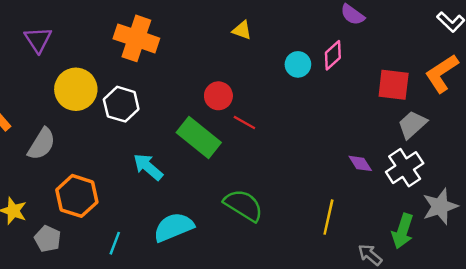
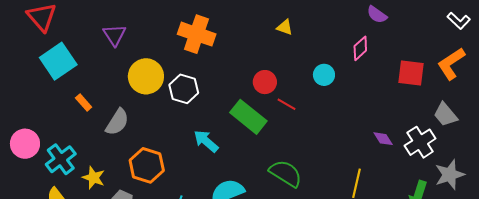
cyan circle: (298, 64) -> (324, 75), moved
gray trapezoid: (412, 125) -> (445, 115), moved, turned -88

